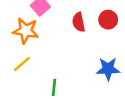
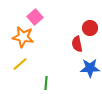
red semicircle: (79, 22) -> (77, 44), moved

